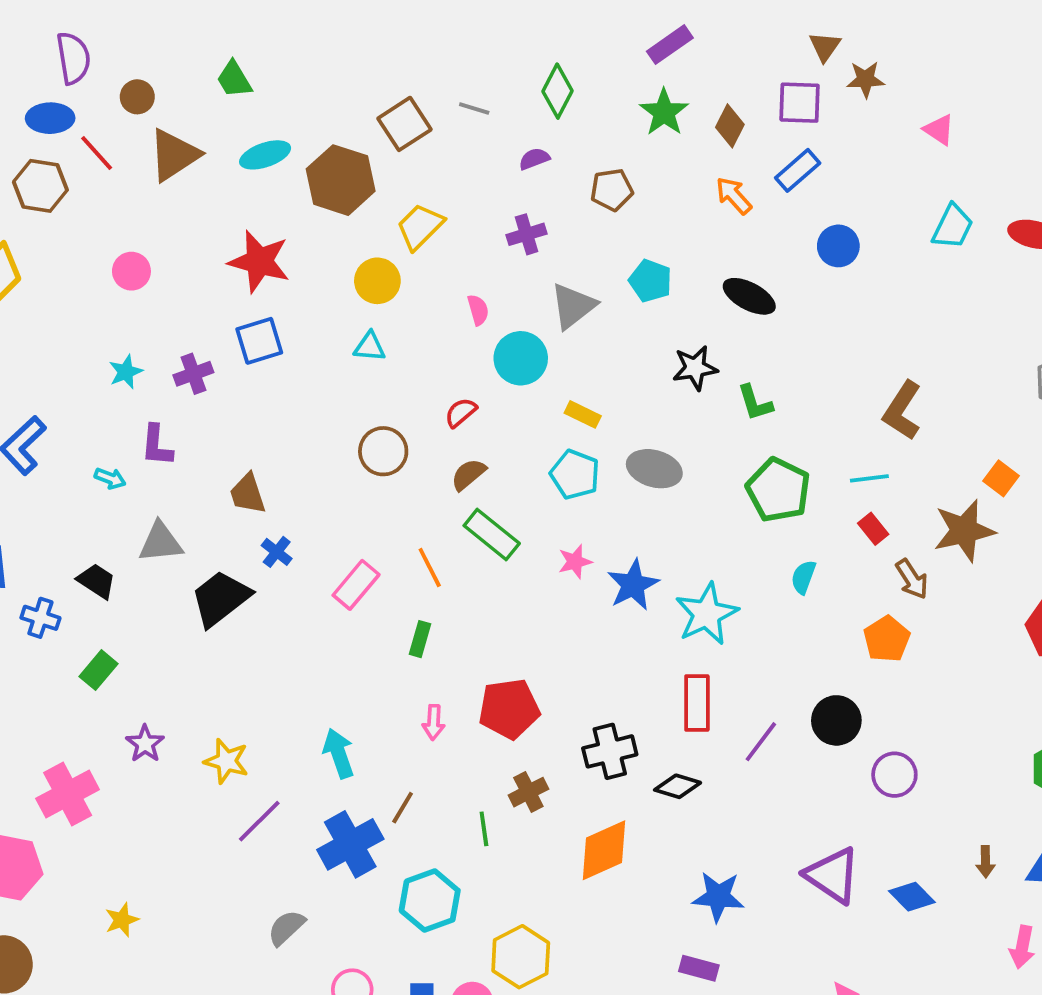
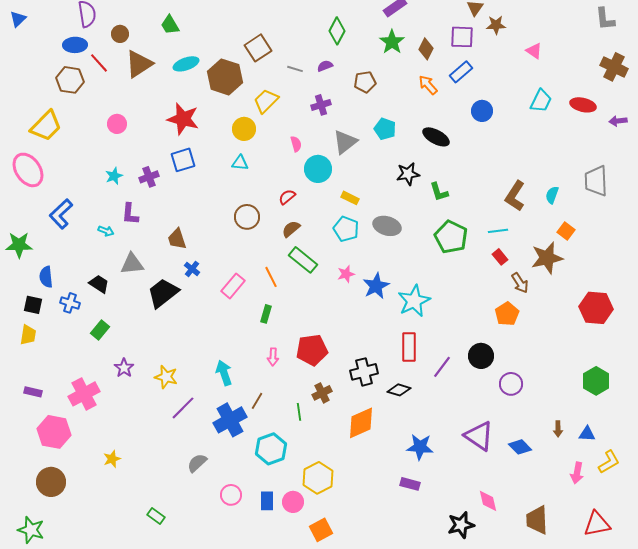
gray line: (474, 108) -> (295, 69), moved
cyan semicircle: (803, 577) -> (552, 195), moved

